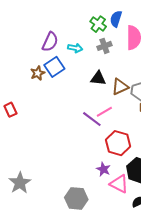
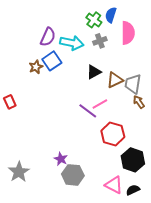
cyan arrow: (75, 48) -> (72, 43), size x1.6
black triangle: (98, 78) -> (94, 72), turned -35
purple star: (103, 169) -> (61, 159), moved
pink triangle: (119, 184) -> (114, 185), moved
gray hexagon: (76, 198) -> (73, 175), moved

